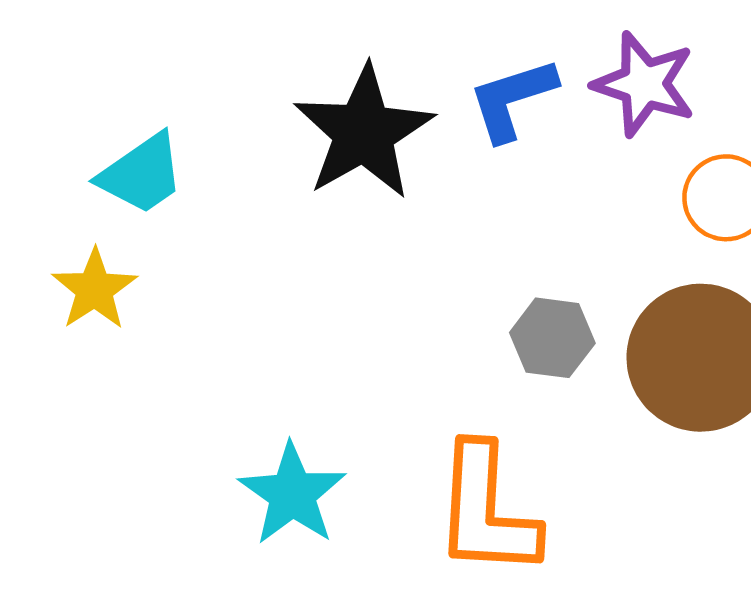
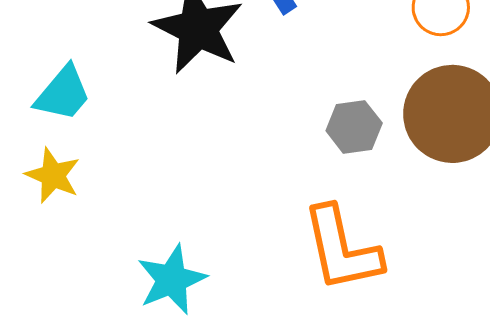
cyan star: (292, 494) -> (172, 280), moved, turned 30

